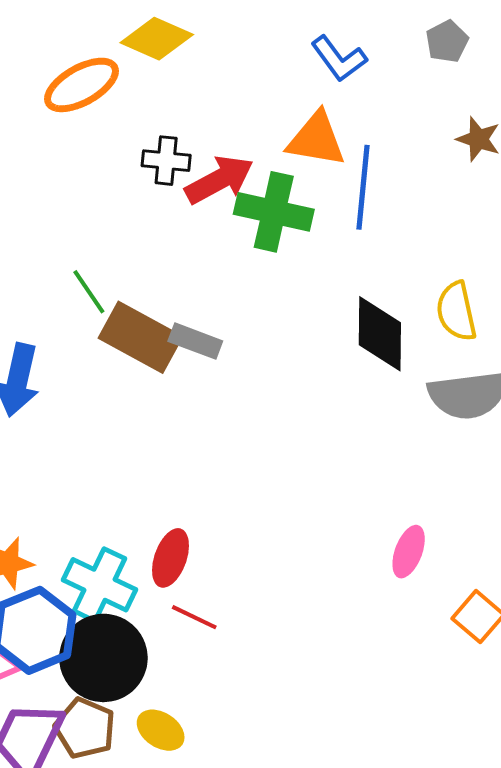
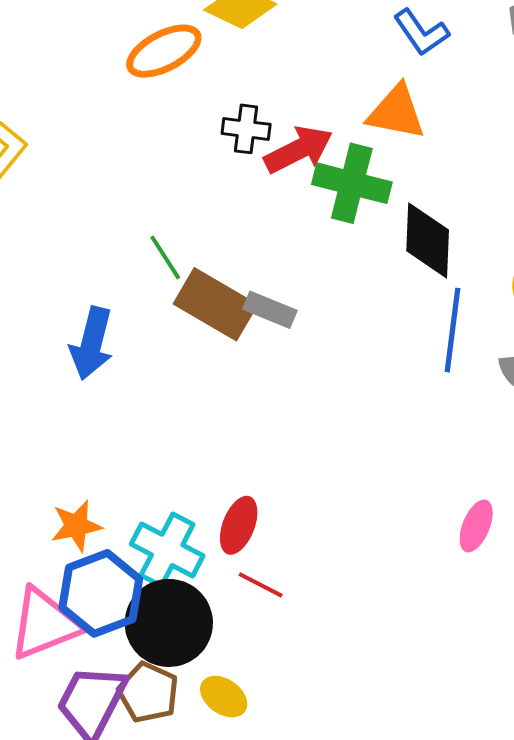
blue line: (363, 187) -> (452, 330), moved
black diamond: (380, 334) -> (428, 240), moved

